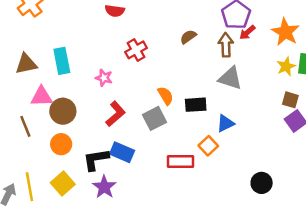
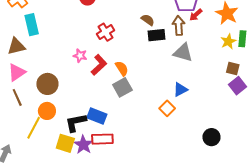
brown semicircle: (188, 37) -> (148, 20), turned 72
cyan rectangle: (62, 61) -> (32, 25), moved
orange semicircle: (166, 96) -> (122, 68), moved
pink triangle: (42, 97) -> (17, 72), moved, turned -30
black rectangle: (196, 105) -> (156, 35), moved
red L-shape: (115, 114) -> (99, 65), moved
red rectangle: (180, 161) -> (102, 139), moved
yellow square: (63, 184) -> (65, 143), moved, turned -30
yellow line: (29, 187) -> (34, 128), moved, turned 40

